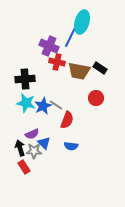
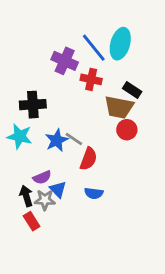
cyan ellipse: (82, 22) -> (120, 44), moved
blue line: (71, 36) -> (94, 48), turned -65
red cross: (57, 62) -> (91, 79), moved
brown trapezoid: (79, 71) -> (119, 107), moved
cyan star: (26, 103) -> (20, 136), moved

